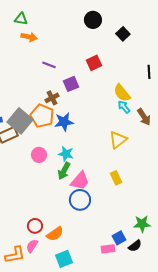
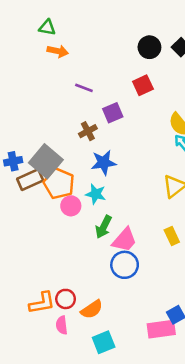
black circle: (93, 20) -> (149, 47), moved
orange pentagon: (42, 116) -> (59, 184), moved
cyan star: (66, 154) -> (96, 194), moved
pink semicircle: (32, 246) -> (62, 325), turned -40
pink rectangle: (108, 249) -> (161, 329), size x1.5
orange L-shape: (15, 255) -> (42, 303), moved

